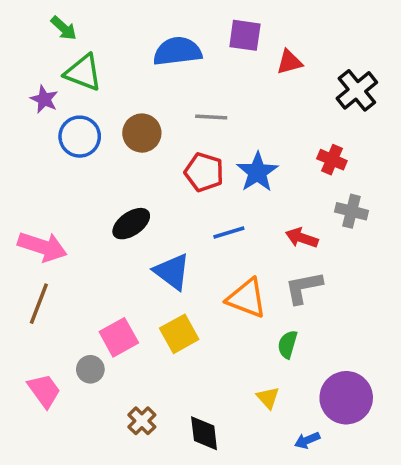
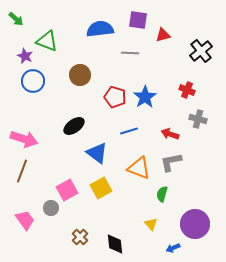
green arrow: (64, 28) -> (16, 19), moved
gray line: (211, 117) -> (130, 53), moved
blue circle: (80, 137) -> (33, 81), moved

